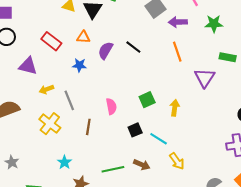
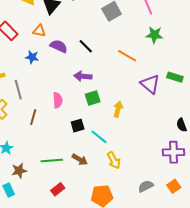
purple arrow: (178, 22) -> (83, 76), moved
green star: (214, 24) -> (154, 35), moved
purple semicircle: (105, 50) -> (59, 46), turned 78
orange line: (177, 52) -> (127, 56), turned -48
green rectangle: (228, 57) -> (175, 77), moved
purple triangle: (205, 78) -> (150, 84), turned -30

